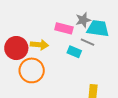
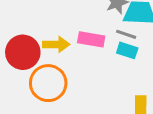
pink rectangle: (64, 28) -> (91, 39), moved
cyan rectangle: (74, 52) -> (127, 50), moved

